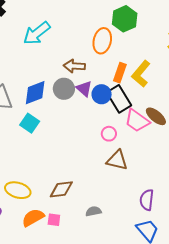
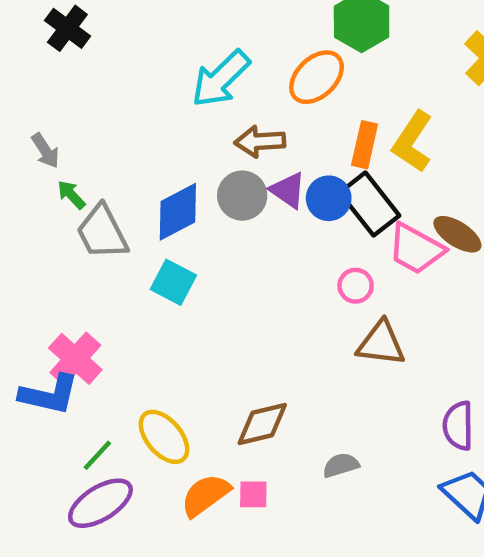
cyan arrow: (37, 33) -> (221, 79), moved
orange ellipse: (102, 41) -> (317, 77), turned 40
yellow ellipse: (18, 190) -> (164, 437), turned 40

